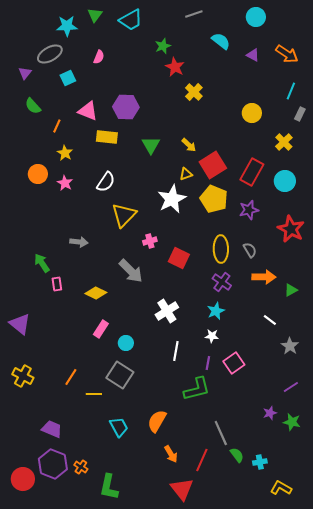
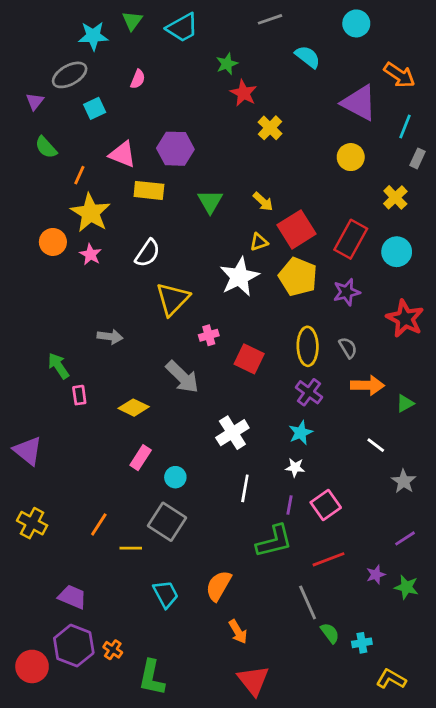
purple triangle: (253, 55) -> (359, 103), moved, size x2.0
yellow star: (65, 153) -> (90, 213), size x1.8
red line: (202, 460) -> (328, 559), moved, turned 45

